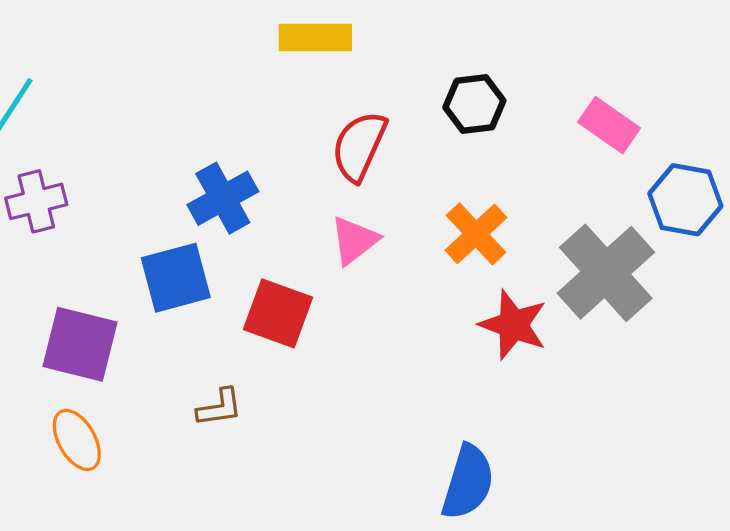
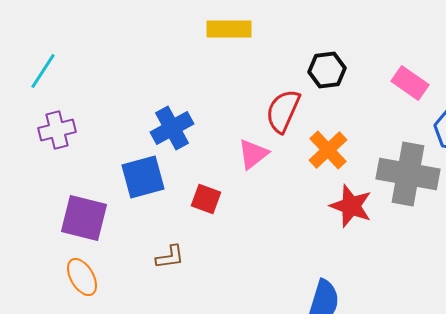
red semicircle: (359, 146) -> (283, 111), moved
gray cross: (606, 273) -> (408, 174), turned -38
red square: (278, 313) -> (206, 199), size x0.7

